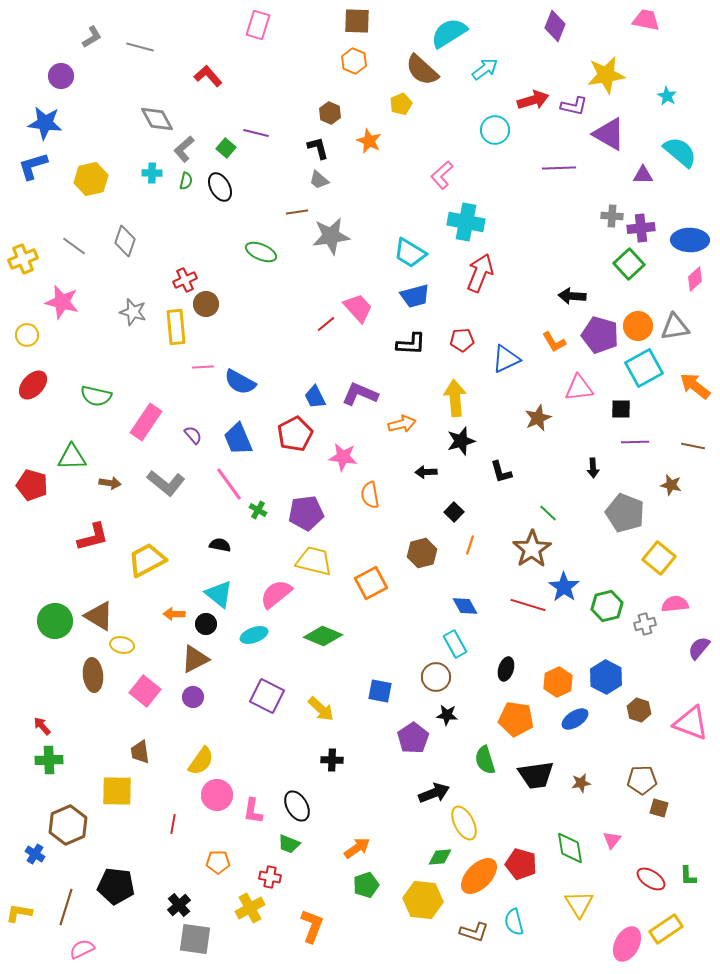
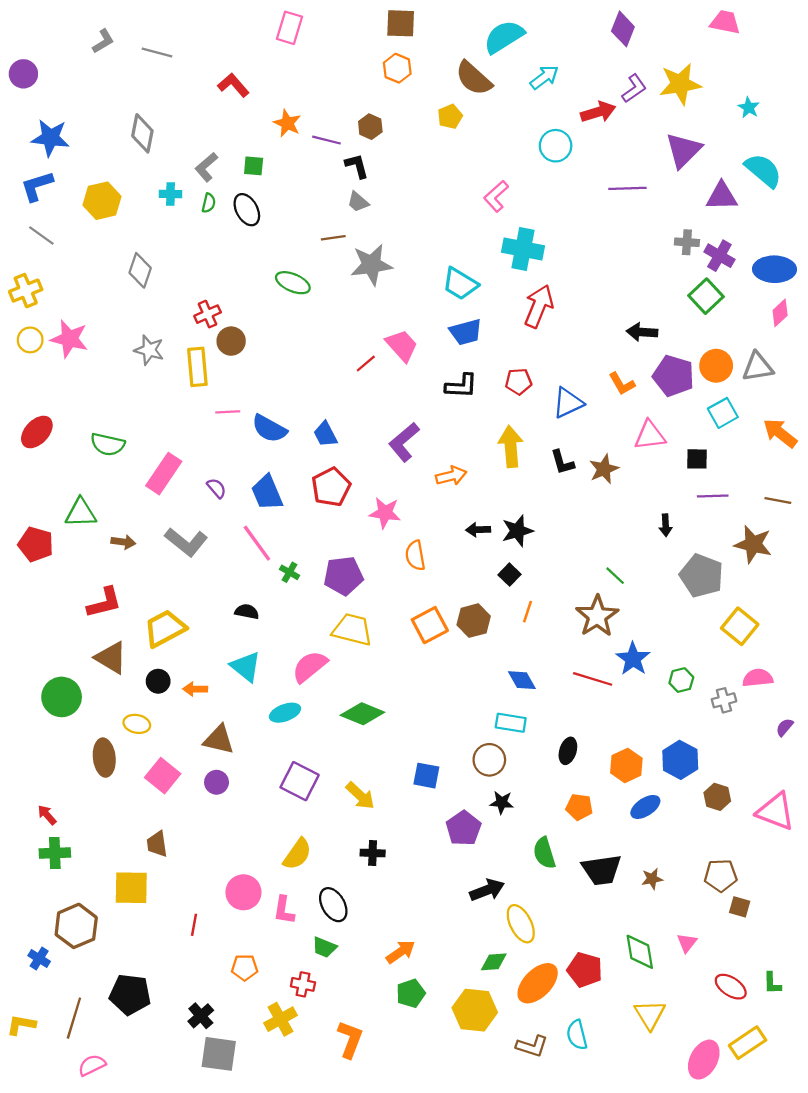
purple circle: (61, 76) -> (23, 74), moved
purple L-shape: (574, 106) -> (634, 88), moved, turned -48
gray diamond: (157, 119) -> (142, 133), moved, turned 40
purple line: (256, 133) -> (327, 140), moved
purple triangle: (609, 134) -> (684, 150), turned 45
orange star: (369, 141) -> (287, 123), moved
green square: (226, 148) -> (254, 166), turned -36
purple triangle: (643, 175) -> (722, 196), size x1.4
purple cross: (641, 228) -> (719, 256), turned 36
gray line: (74, 246) -> (41, 236), moved
yellow circle: (27, 335) -> (30, 340), moved
cyan square: (644, 368) -> (723, 413), size x0.7
purple L-shape: (360, 394) -> (404, 442), turned -63
blue trapezoid: (315, 397) -> (325, 434), moved
black star: (461, 441) -> (517, 531), moved
black L-shape: (501, 472) -> (562, 462), moved
brown star: (671, 485) -> (753, 544), size x1.6
orange square: (371, 583) -> (430, 625), moved
green hexagon: (607, 606) -> (681, 680), size x0.7
brown triangle: (99, 616) -> (111, 658), moved
black circle: (206, 624) -> (158, 681), moved
cyan rectangle: (455, 644) -> (511, 723), turned -52
purple semicircle: (699, 648) -> (785, 727), size x0.7
brown triangle: (195, 659) -> (219, 740), turned 40
orange pentagon: (516, 719) -> (579, 807), size x0.7
yellow semicircle: (201, 761) -> (297, 854), moved

